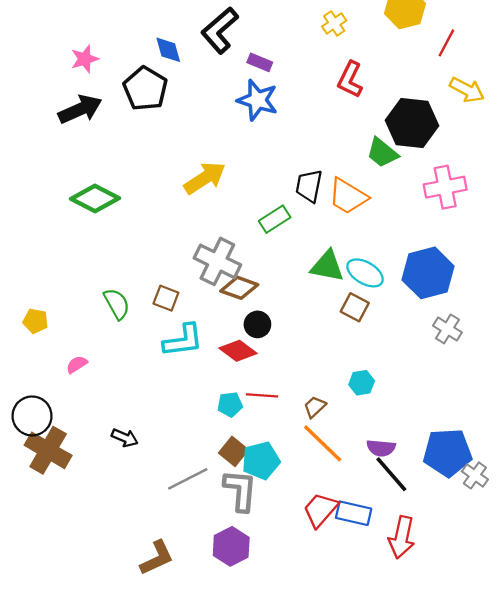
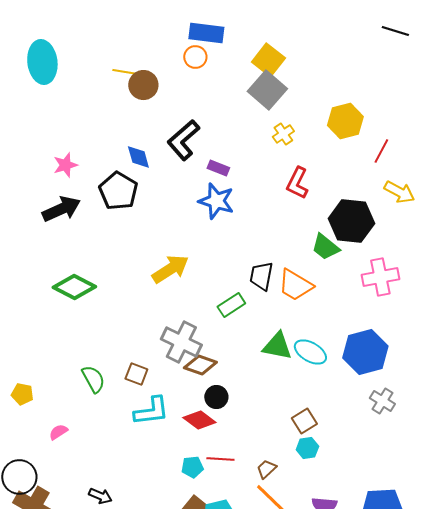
brown square: (355, 307) -> (304, 421), moved, turned 30

